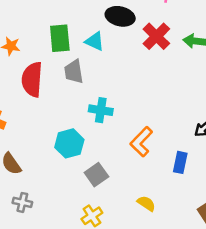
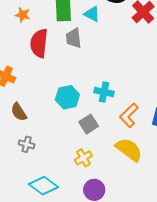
cyan cross: (101, 110) -> (104, 92), moved
orange L-shape: (141, 142) -> (129, 115), moved
yellow semicircle: (146, 203) -> (129, 150), size x1.8

